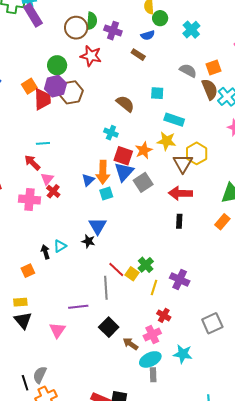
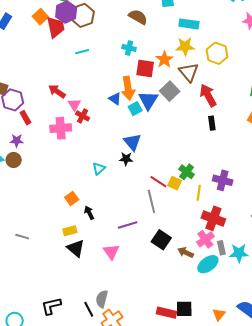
cyan line: (43, 143) -> (82, 52), moved
brown triangle: (183, 163) -> (189, 72), moved
blue triangle: (124, 172) -> (148, 100), moved
blue triangle: (88, 180) -> (115, 99), turned -32
red arrow: (180, 193) -> (208, 95), turned 70
black arrow: (45, 252) -> (89, 213), moved
red cross: (164, 315) -> (213, 218), size x1.6
gray rectangle: (153, 375) -> (221, 248), moved

